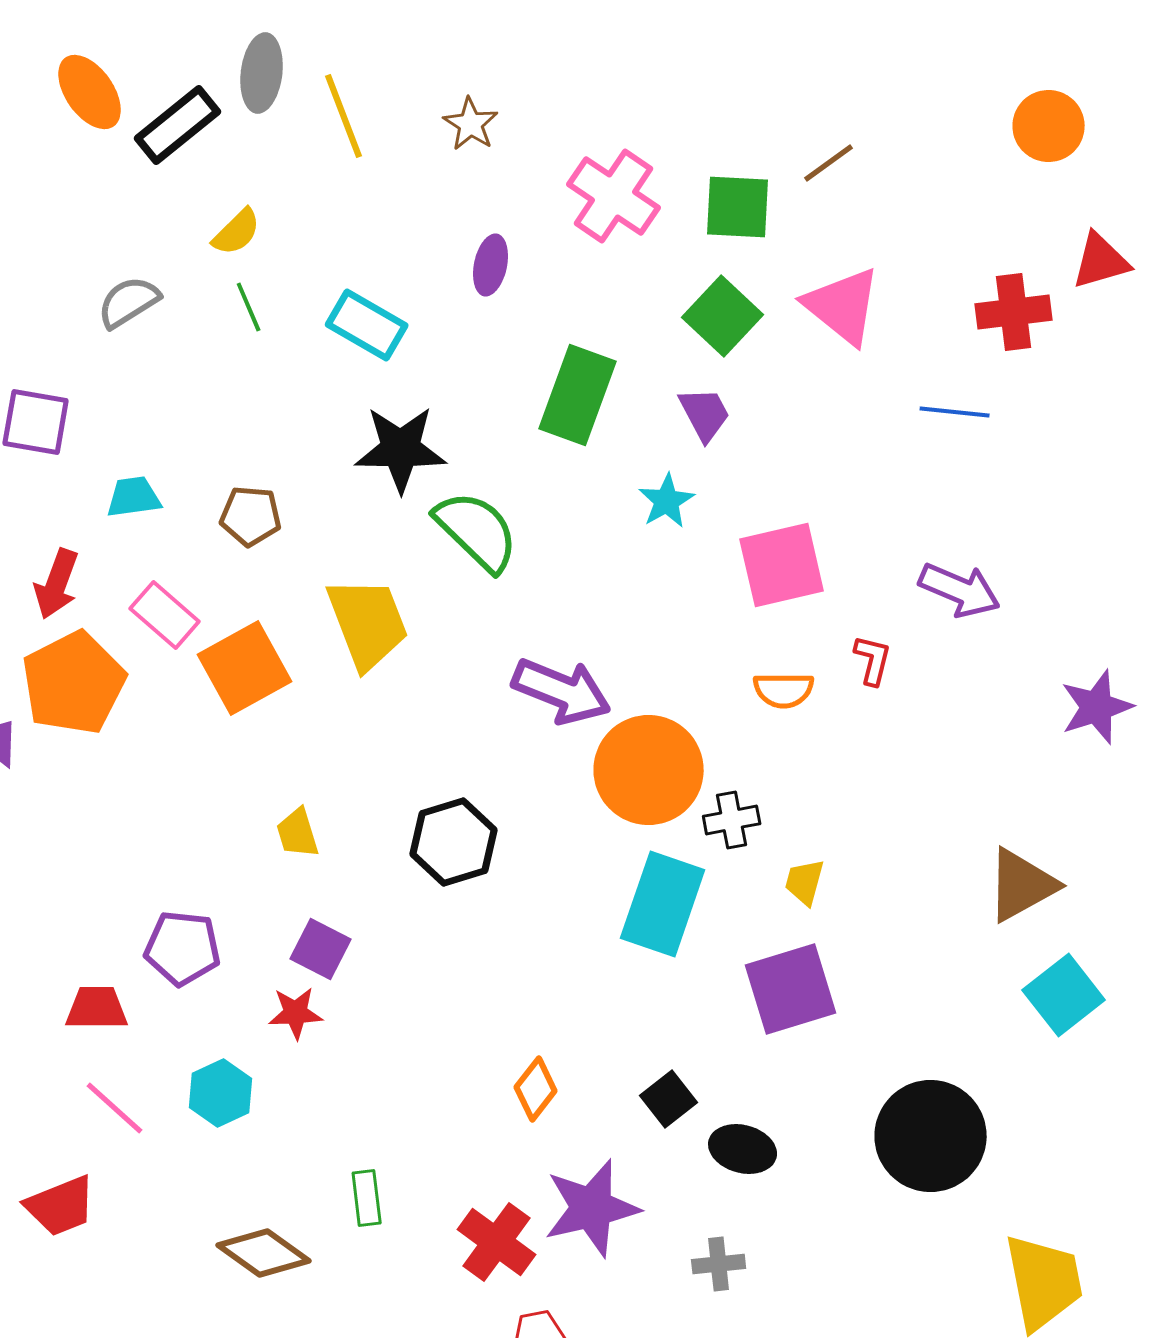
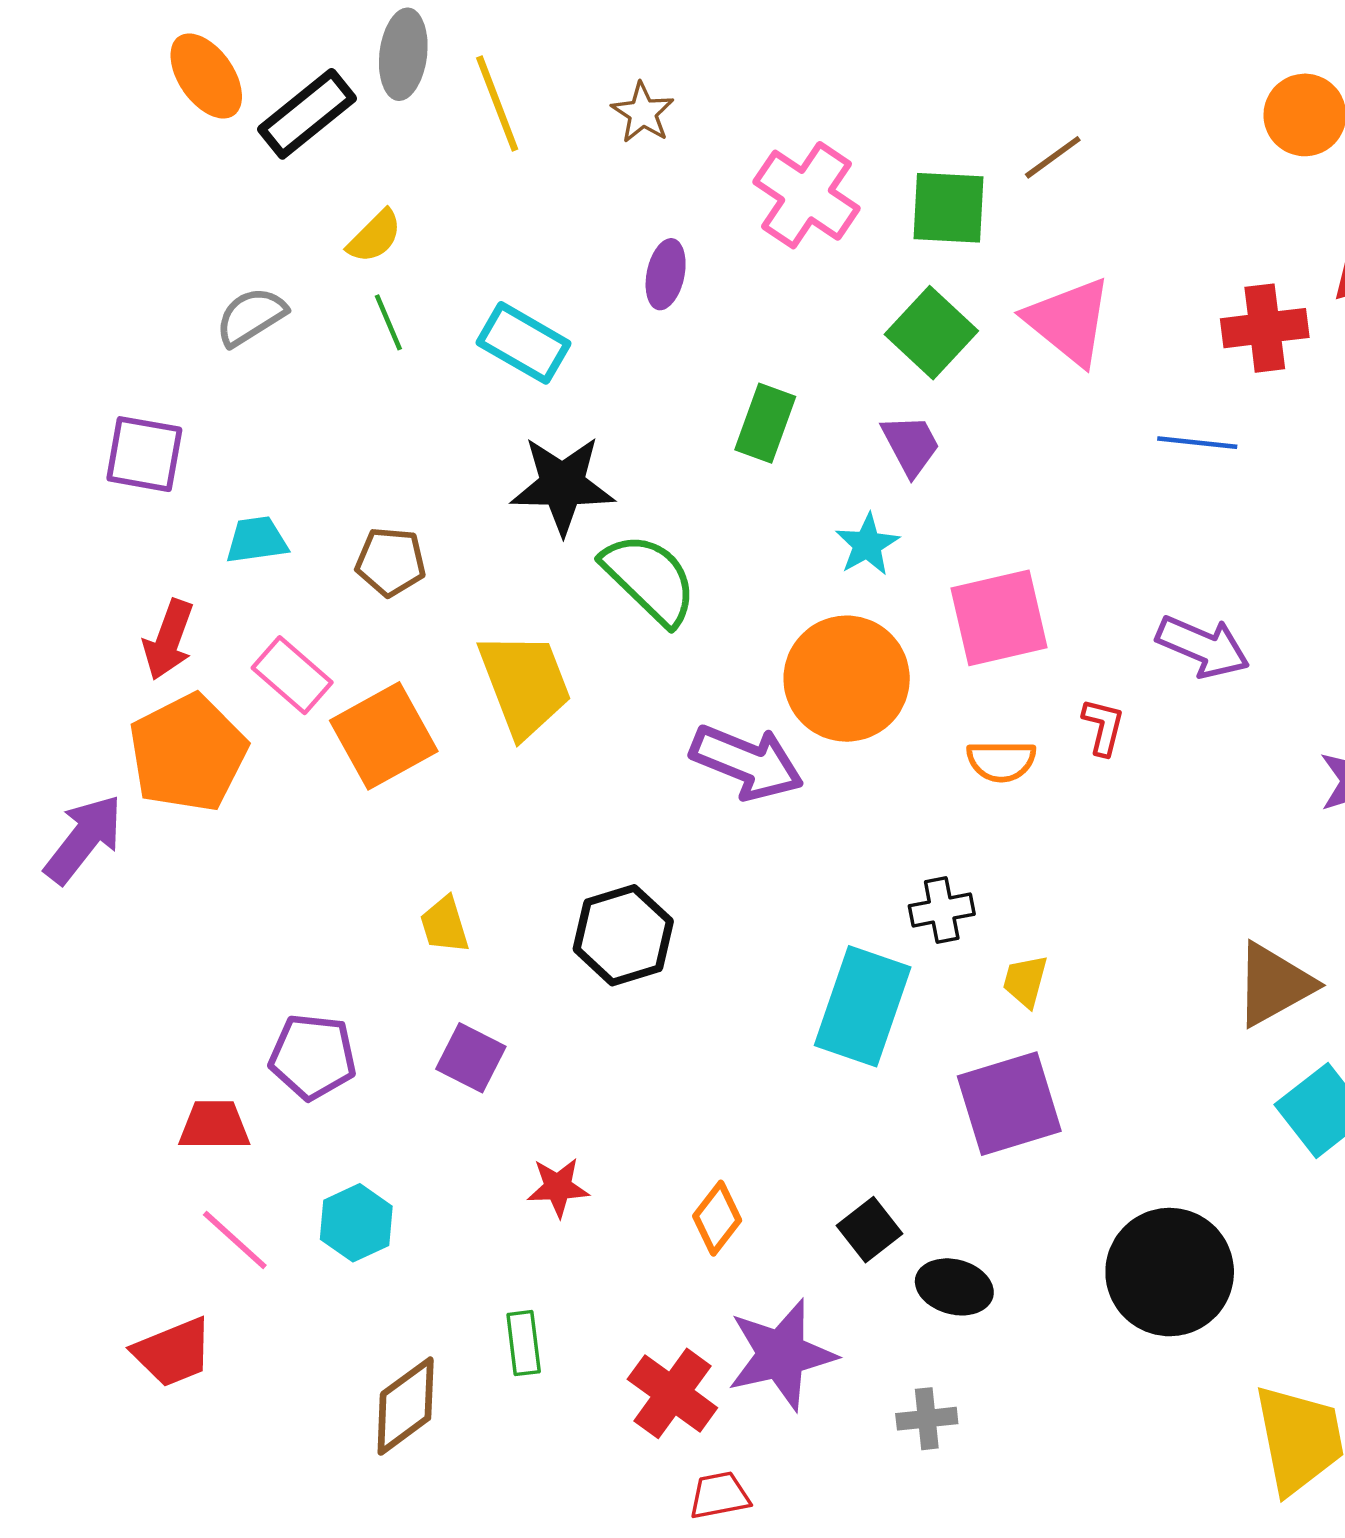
green rectangle: (578, 395) -> (765, 423), size x0.7
orange circle: (649, 770) -> (847, 679), moved
red star: (296, 1013) -> (558, 1187), moved
brown diamond: (264, 1253) -> (406, 1406), turned -72

